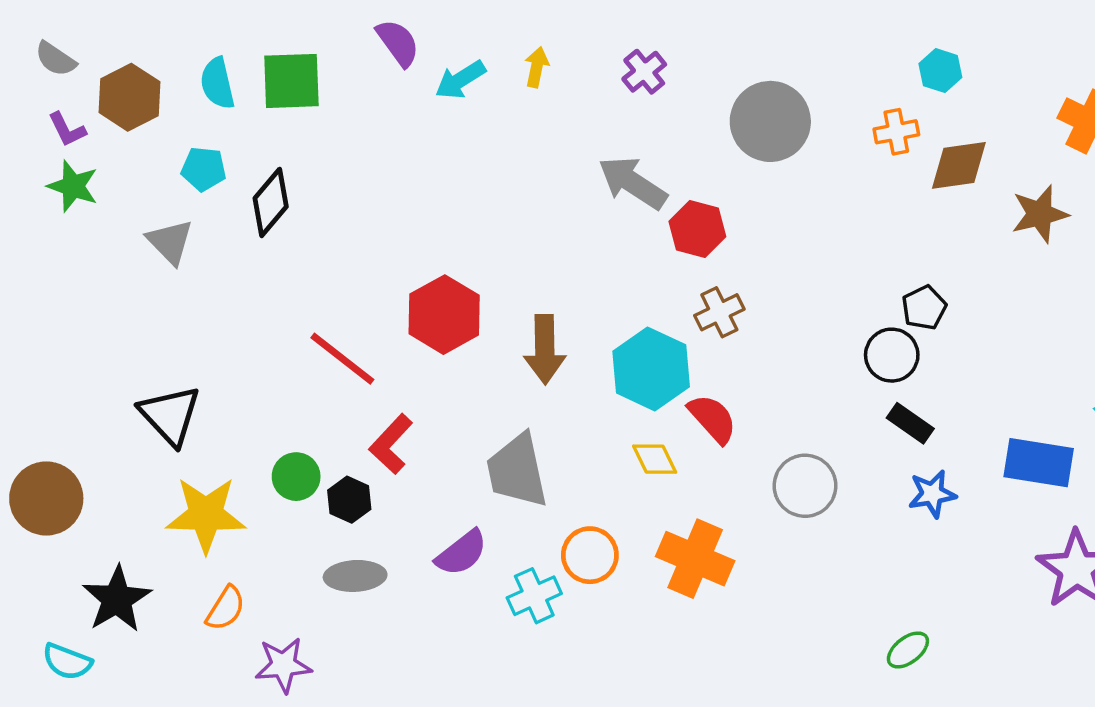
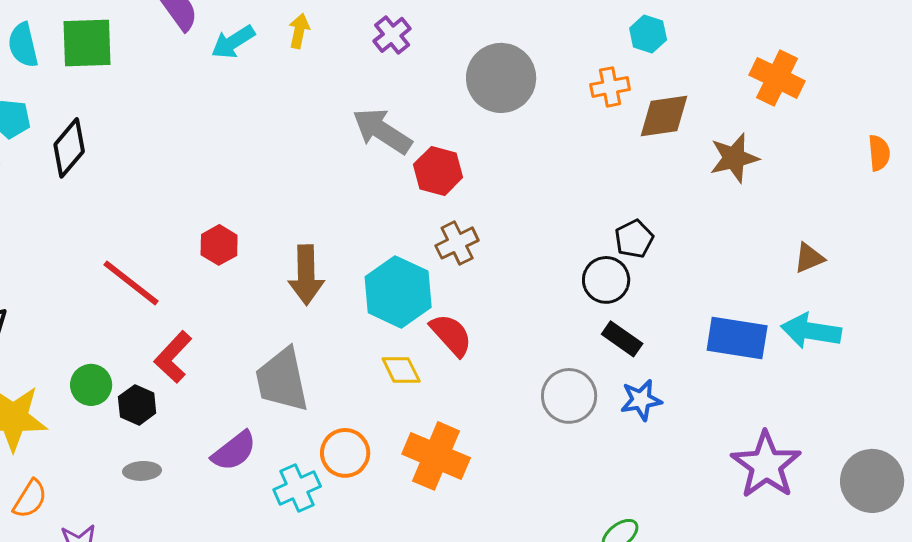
red hexagon: (444, 315) -> (219, 245), size x0.6
blue rectangle: (1039, 463) -> (737, 338), moved
gray circle: (805, 486) -> (569, 396), moved
gray ellipse: (355, 576) -> (142, 471), size x0.7

